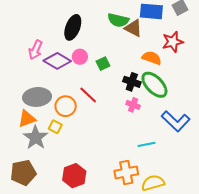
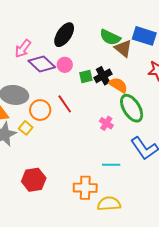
orange semicircle: (152, 58) -> (118, 85), moved
black cross: (132, 82) -> (103, 76), moved, turned 30

